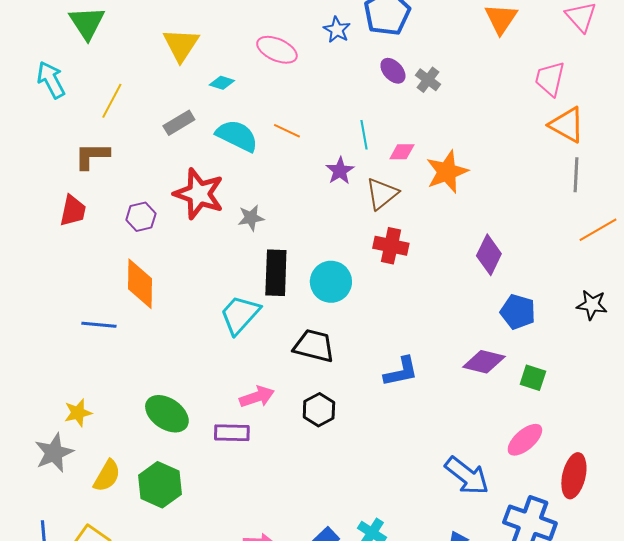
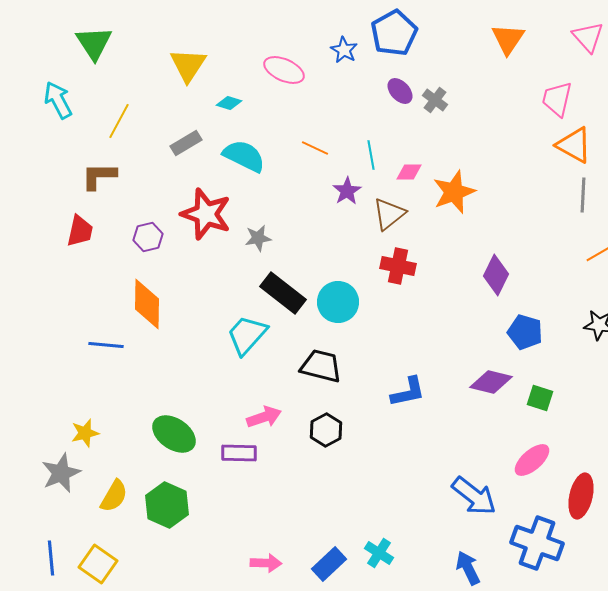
orange line: (287, 131) -> (315, 148), moved
black rectangle: (276, 273) -> (283, 293), turned -54

